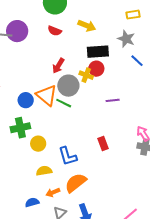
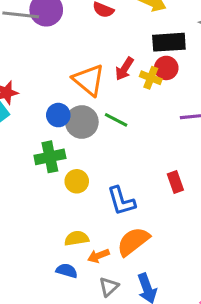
red arrow: (58, 66) -> (124, 69), moved
gray circle: (68, 86) -> (82, 122), moved
orange triangle: (47, 95) -> (89, 80), moved
yellow semicircle: (44, 171) -> (77, 238), moved
blue semicircle: (32, 202) -> (67, 271), turned 32

